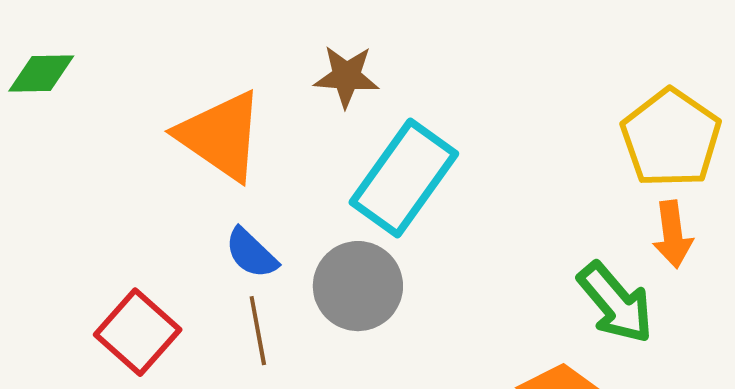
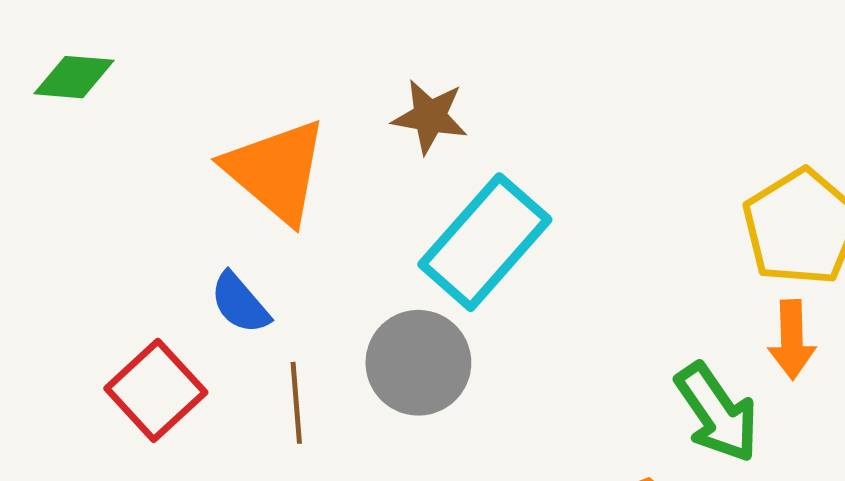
blue semicircle: (251, 253) -> (240, 303), moved

